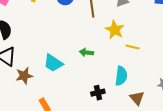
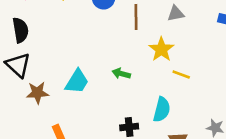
cyan trapezoid: (53, 63) -> (77, 81), turned -100

